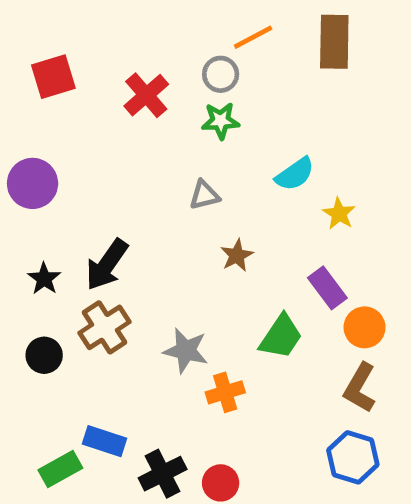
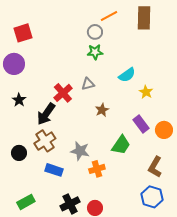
red cross: (146, 95) -> (63, 93), moved
purple circle: (33, 183) -> (14, 64), moved
black star: (44, 279) -> (19, 100), moved
orange circle: (365, 327) -> (164, 130), moved
blue rectangle: (104, 441) -> (54, 170), moved

